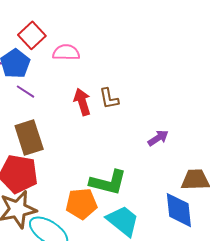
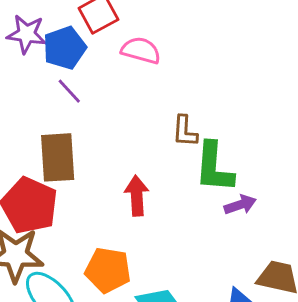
red arrow: (82, 102) -> (137, 196), moved
green L-shape: (108, 182) -> (214, 167), moved, turned 66

